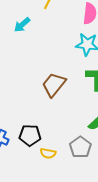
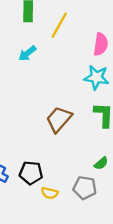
gray pentagon: (80, 147) -> (85, 188), turned -30

